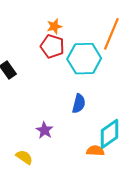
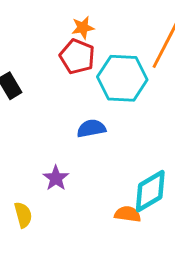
blue semicircle: (79, 104) -> (91, 128), moved, turned -120
yellow semicircle: (24, 157) -> (23, 215), turned 36

